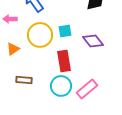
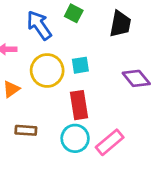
purple diamond: (93, 41) -> (136, 78), moved

